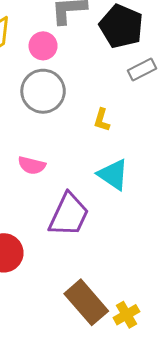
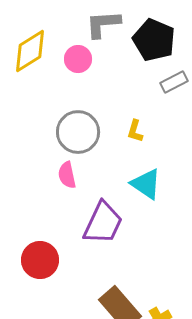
gray circle: (43, 91) -> (78, 132), moved
pink semicircle: (32, 165) -> (67, 175), turned 64

